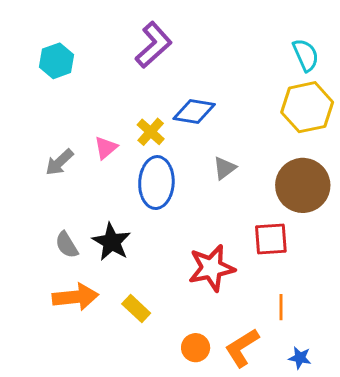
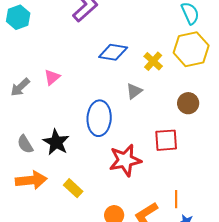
yellow cross: (151, 132) -> (153, 61), moved
blue ellipse: (156, 183) -> (99, 118), moved
brown circle: (303, 185) -> (188, 103), size x0.6
orange line: (281, 307) -> (176, 199), moved

